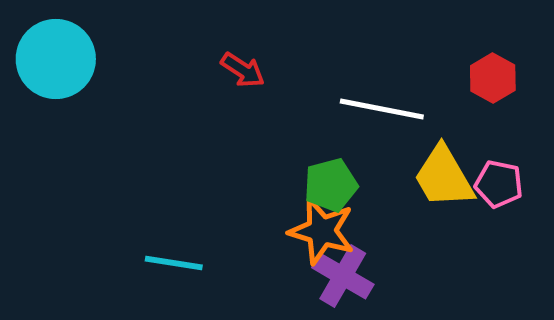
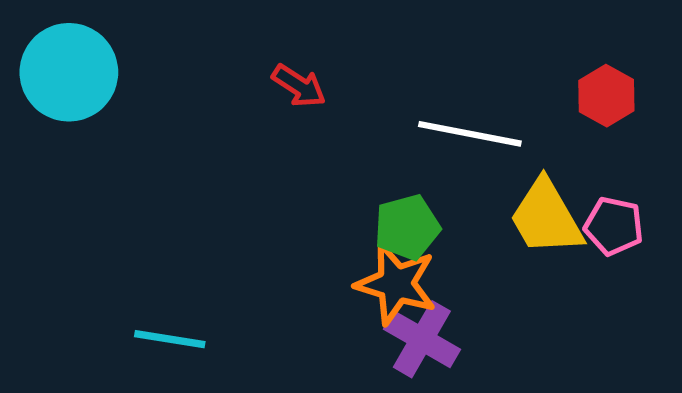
cyan line: (174, 263) -> (170, 339), moved

